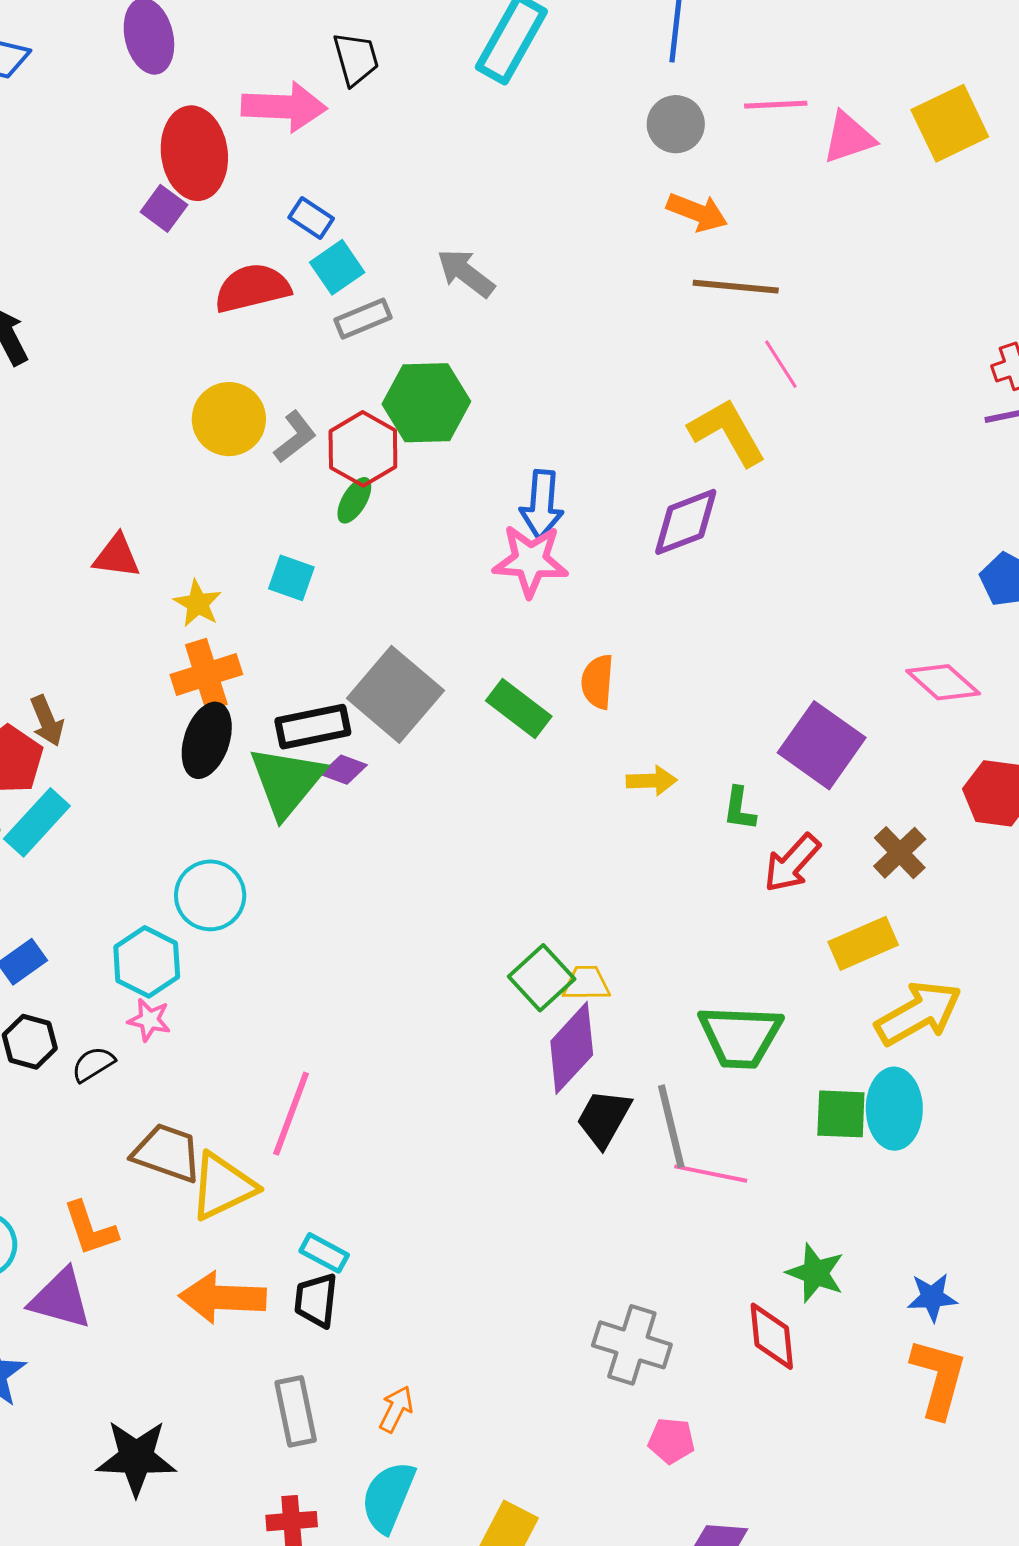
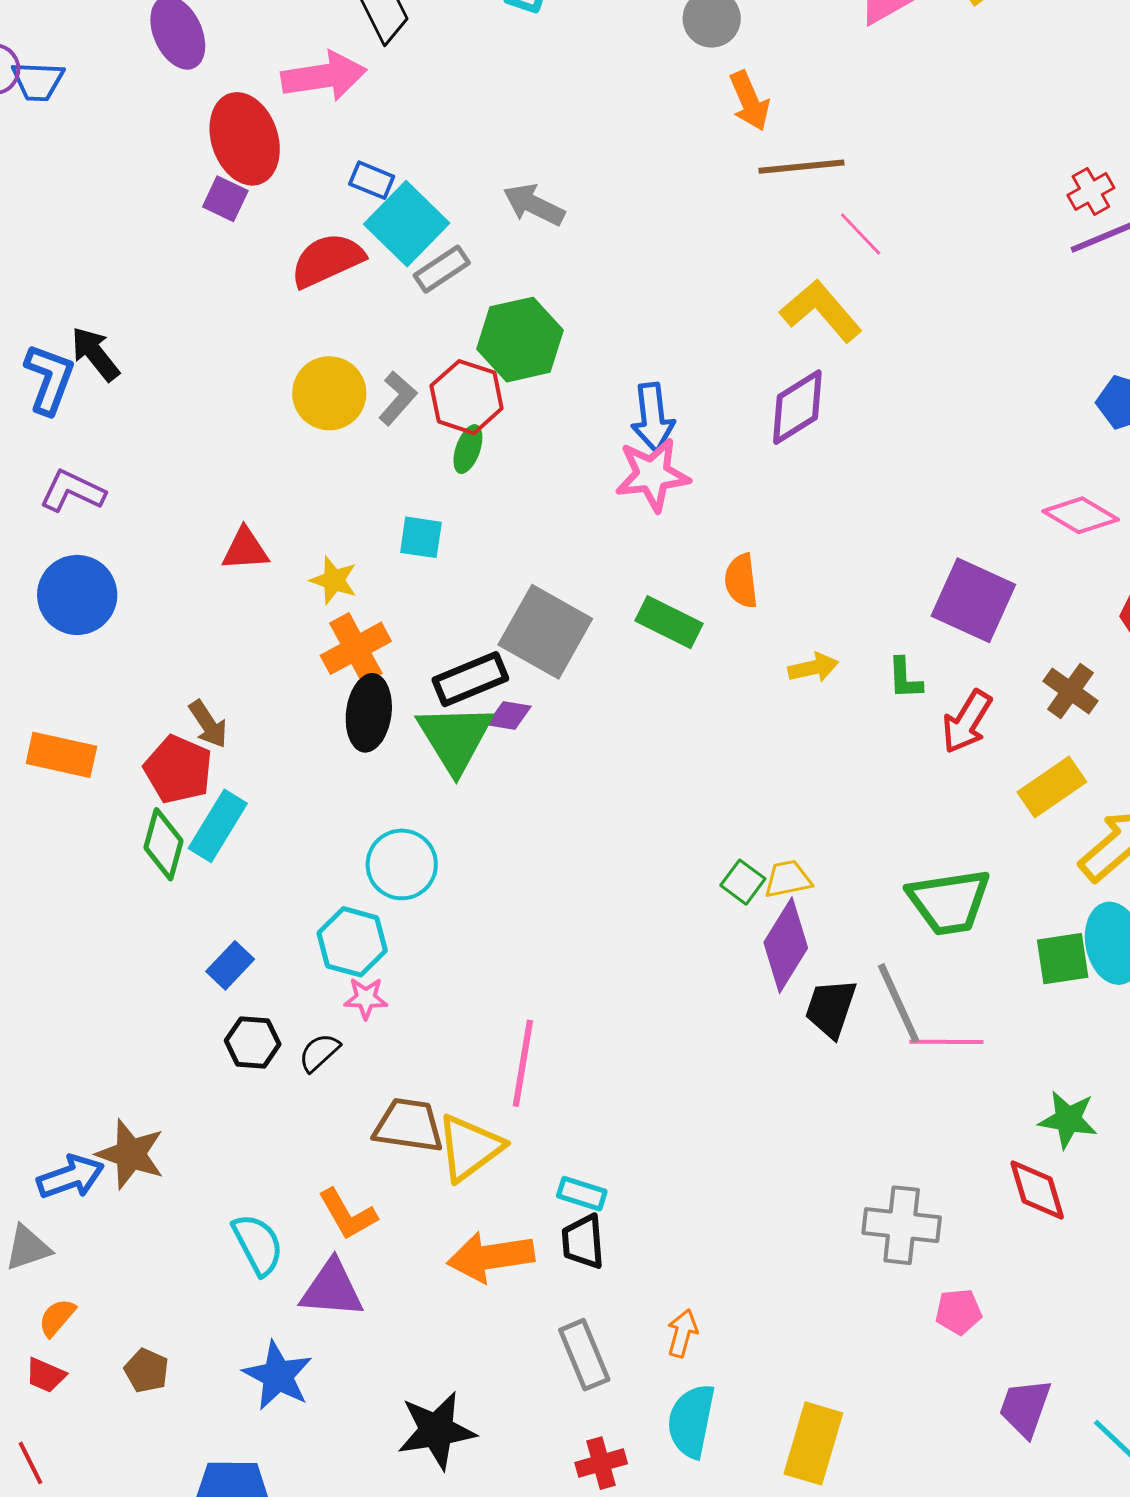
orange arrow: (697, 212) -> (749, 101), turned 56
cyan square: (337, 267) -> (407, 224), size x1.5
green square: (542, 978) -> (743, 882), size x0.7

